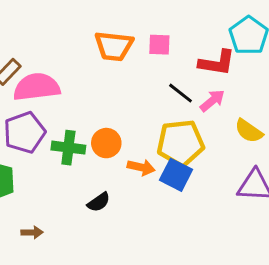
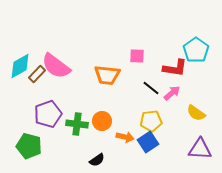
orange trapezoid: (114, 46) -> (107, 75), moved
pink semicircle: (37, 87) -> (56, 66), moved, turned -136
yellow pentagon: (181, 143) -> (151, 121), size x0.7
blue square: (176, 175) -> (148, 142), turned 30

